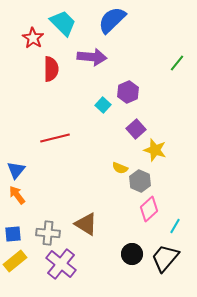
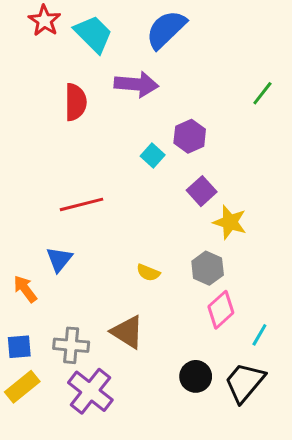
red star: (33, 38) -> (44, 21), moved
yellow semicircle: (120, 168) -> (148, 273), moved
blue triangle: (16, 170) -> (59, 259), moved

